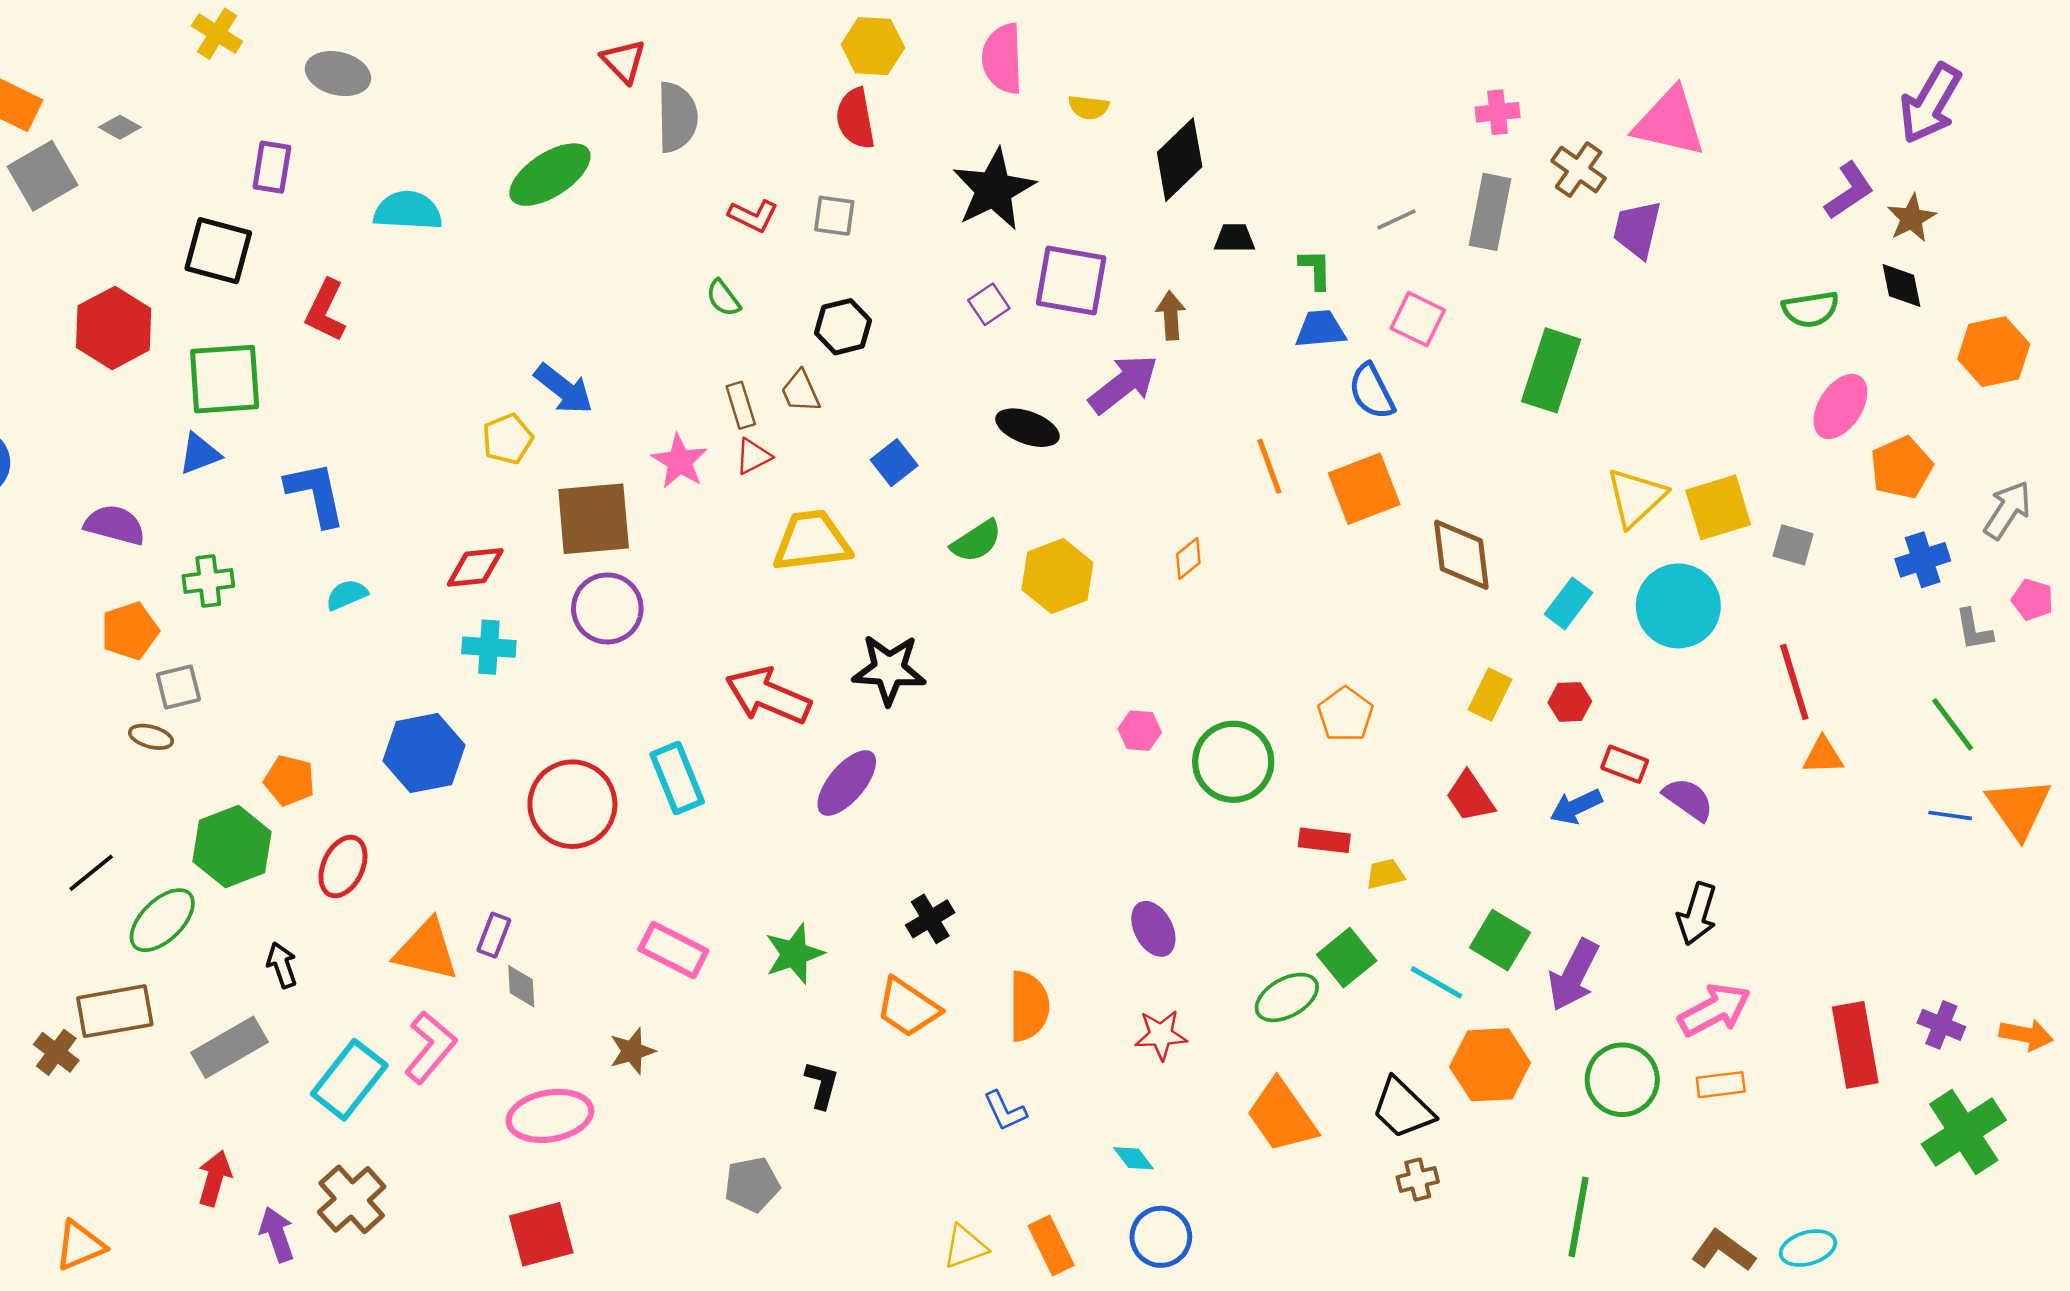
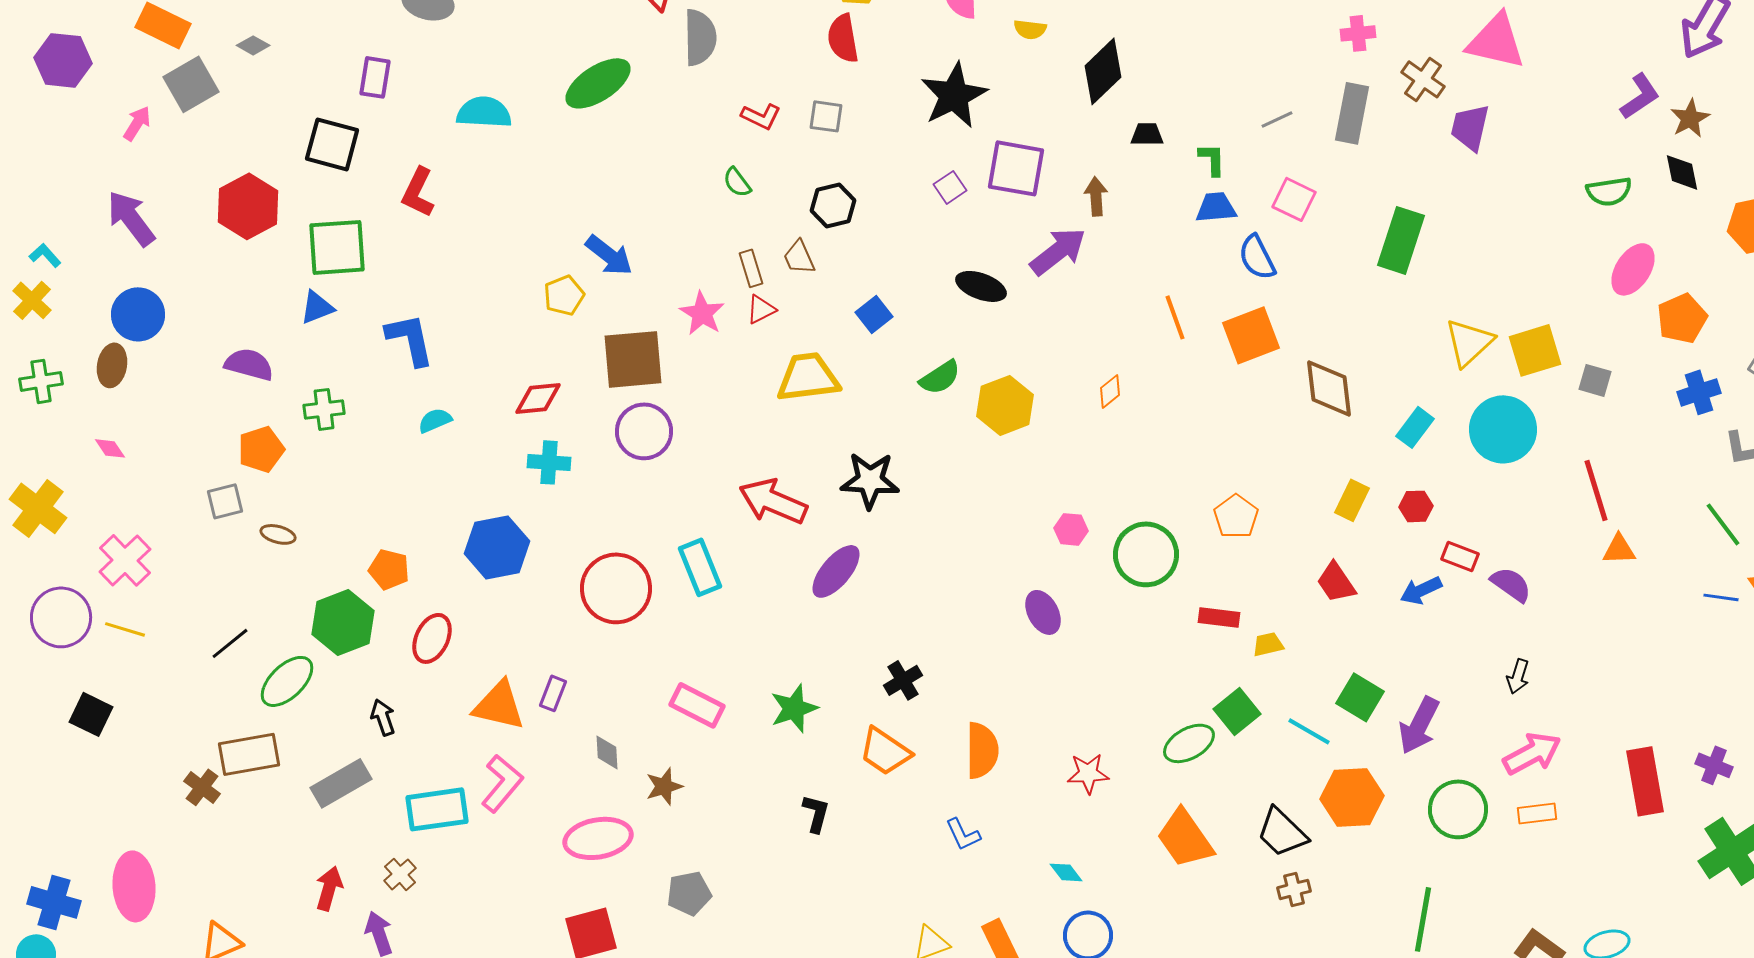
gray square: (178, 687) -> (225, 501), moved
black arrow: (1697, 914) -> (1518, 676), size x0.7
purple ellipse: (1153, 929) -> (1043, 612), moved
gray diamond: (521, 986) -> (607, 752), moved
cyan rectangle: (349, 1080) -> (437, 809), turned 44
gray pentagon: (752, 1184) -> (689, 893), moved
brown cross: (352, 1199) -> (400, 874), moved, size x0.6

